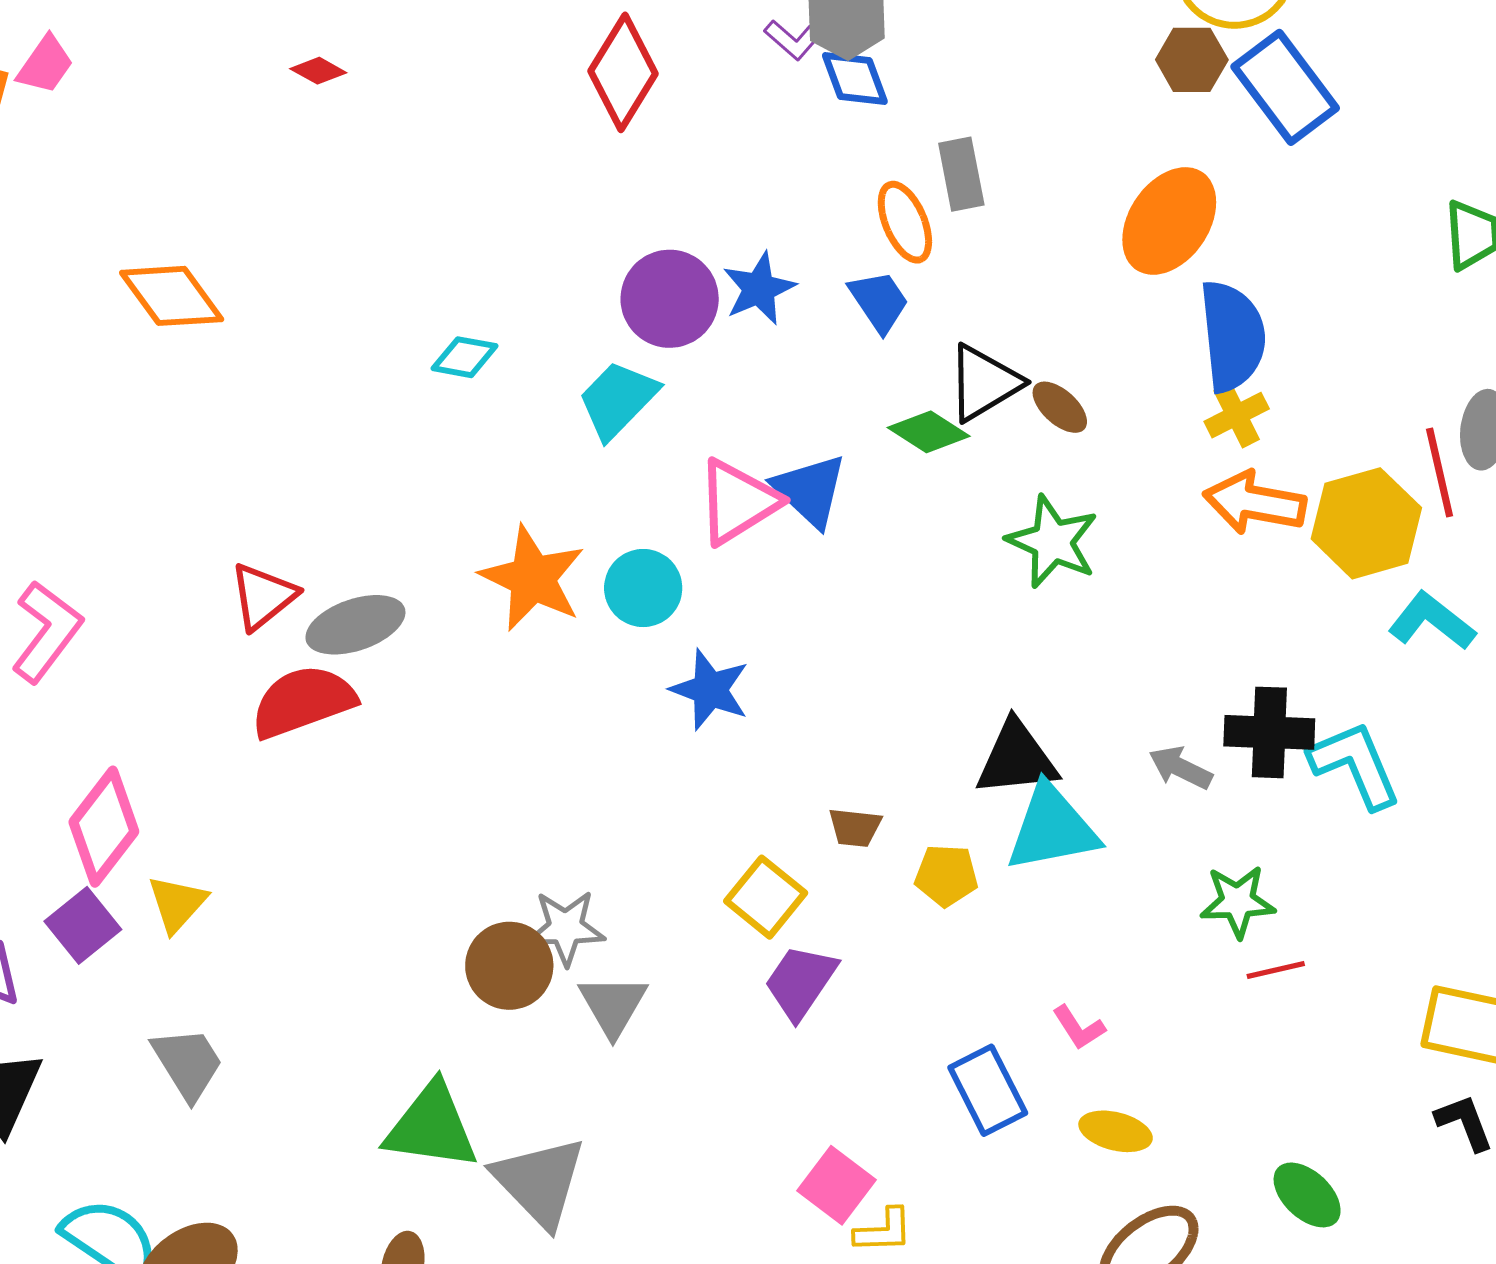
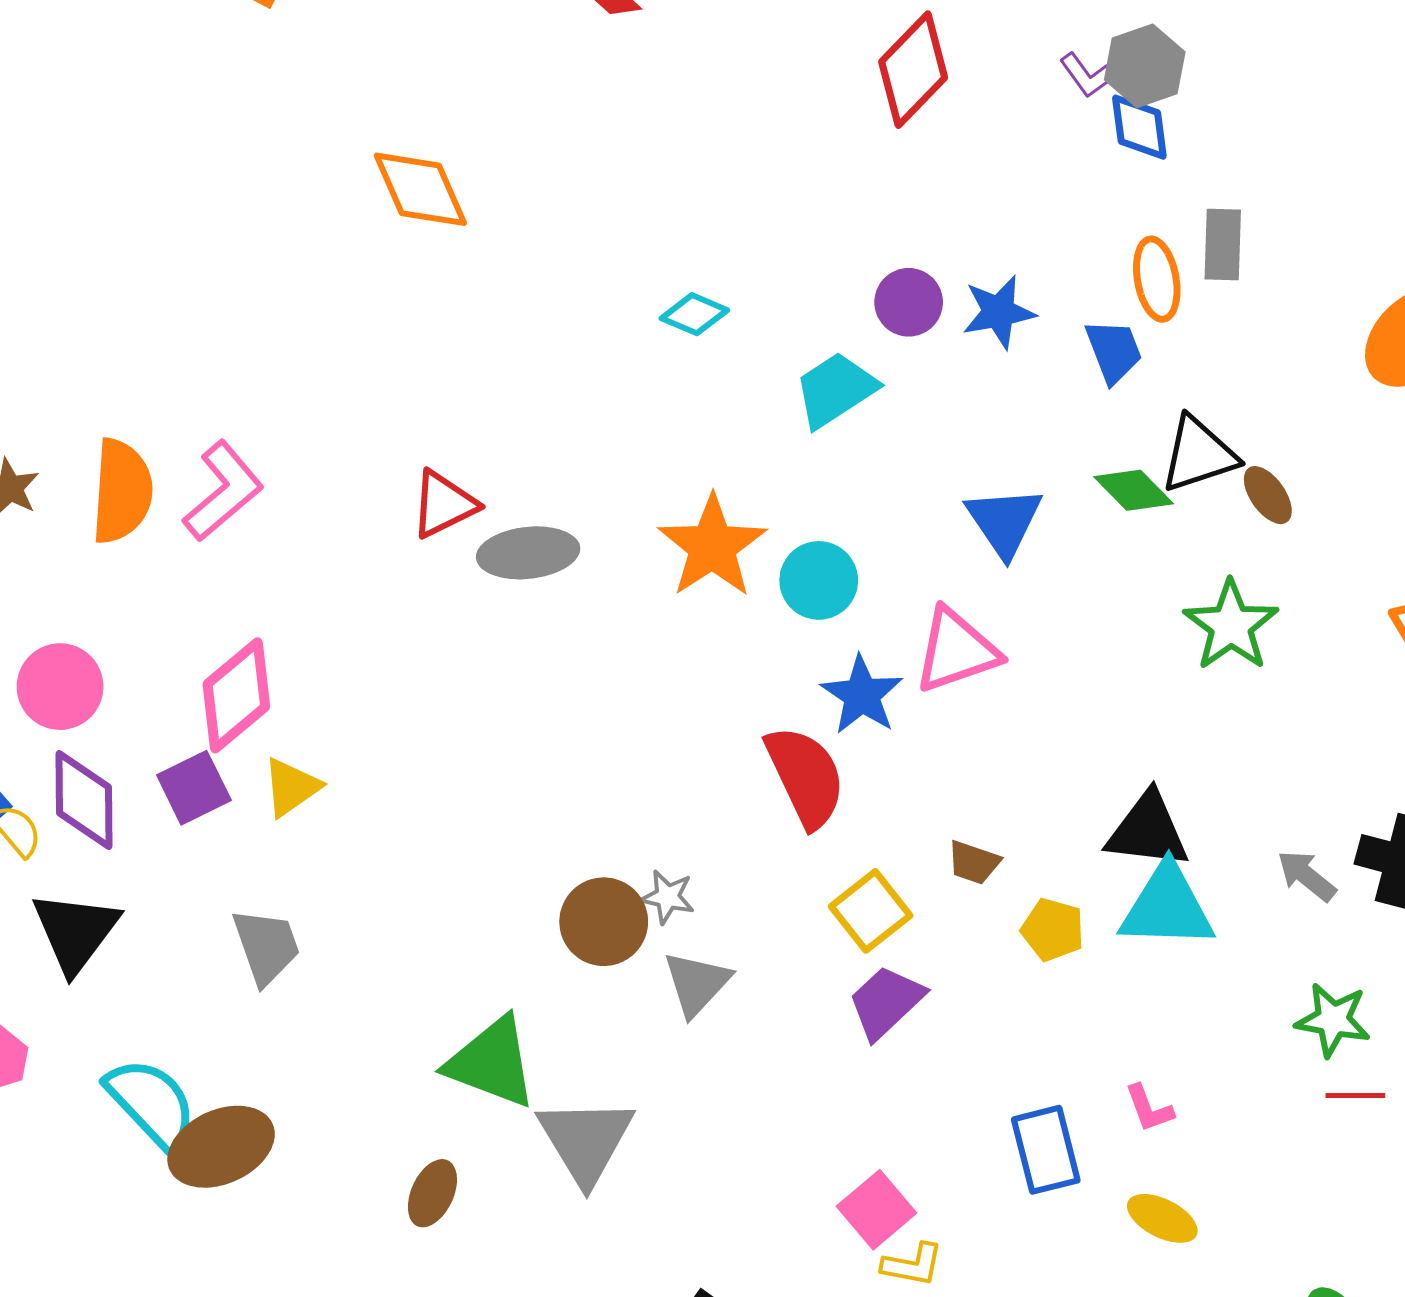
purple circle: (670, 299) -> (909, 302), size x0.7
pink triangle: (738, 502) -> (956, 651), moved
red semicircle: (303, 702) -> (805, 776), moved, turned 72
gray star: (566, 928) -> (667, 897), size x0.7

